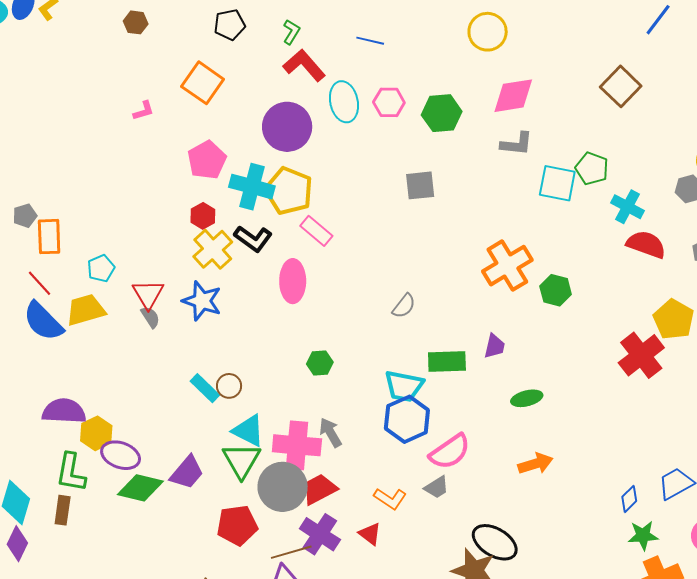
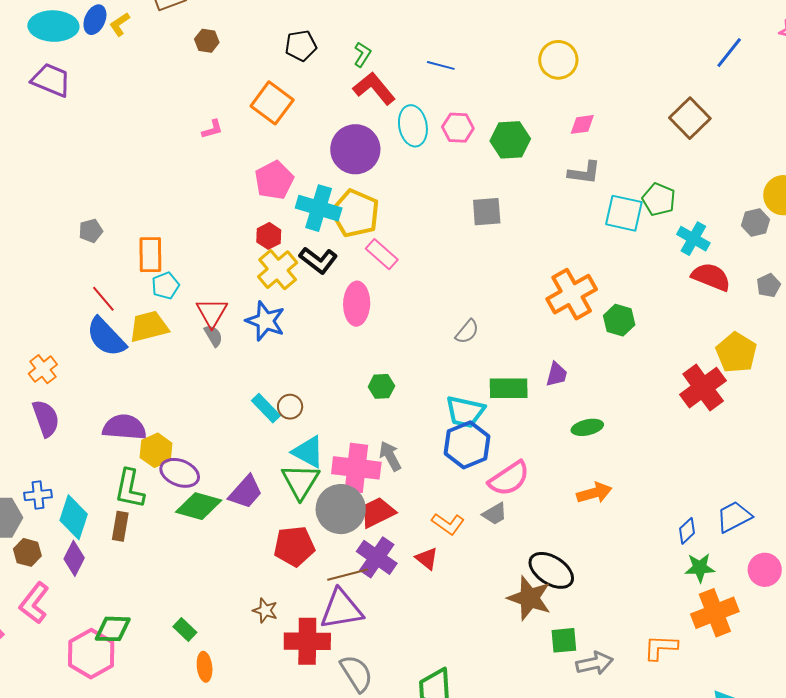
pink diamond: (513, 96) -> (582, 124), size x0.6
orange rectangle: (49, 237) -> (150, 255), moved

